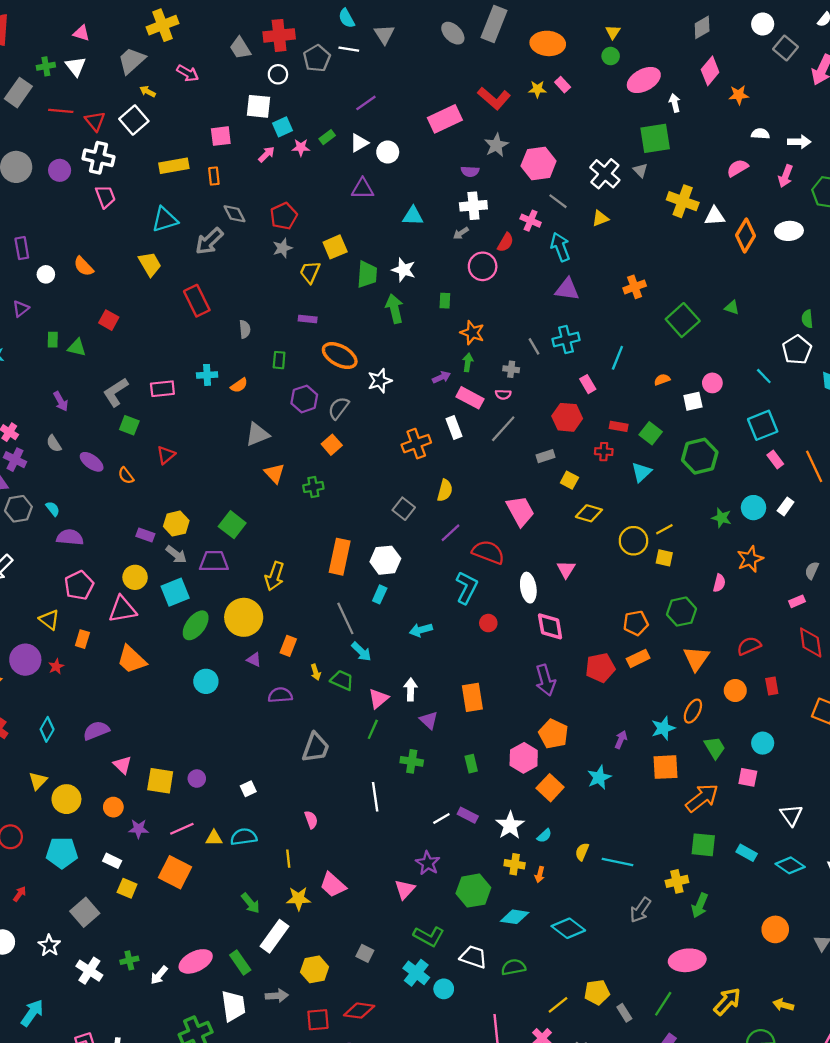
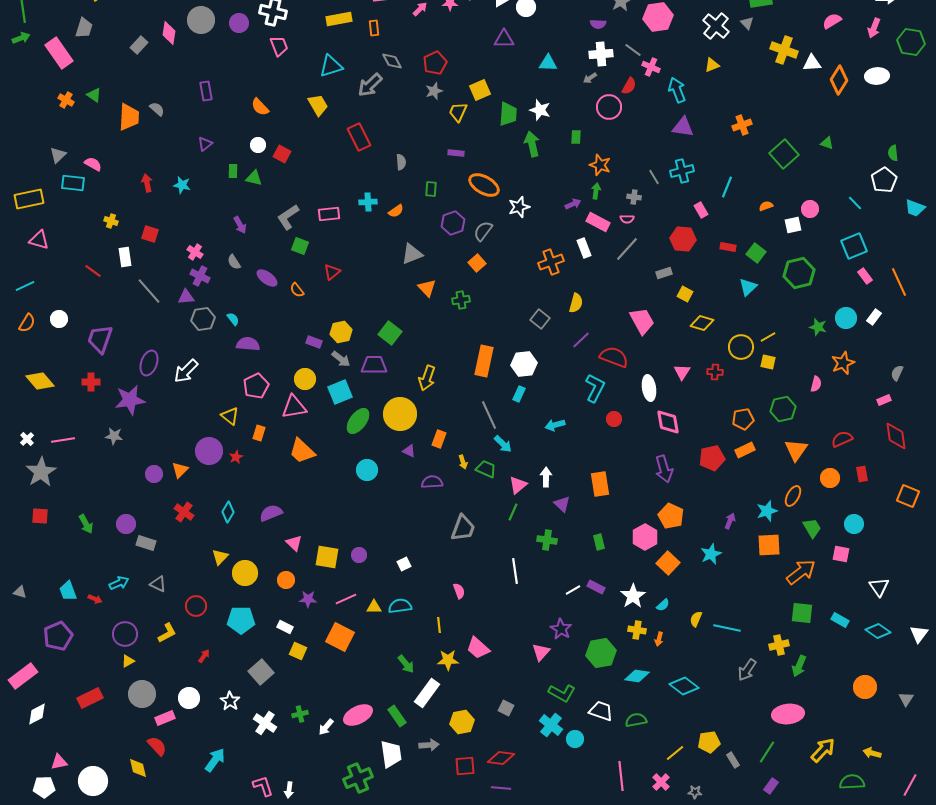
gray line: (558, 201) -> (633, 50), moved
white circle: (46, 274) -> (258, 145), moved
red cross: (604, 452) -> (715, 372), moved

